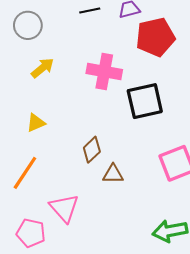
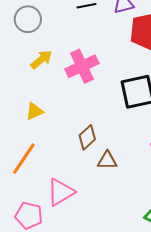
pink cross: (104, 71) -> (82, 66), moved, turned -36
pink triangle: (64, 208) -> (61, 192), turned 40

